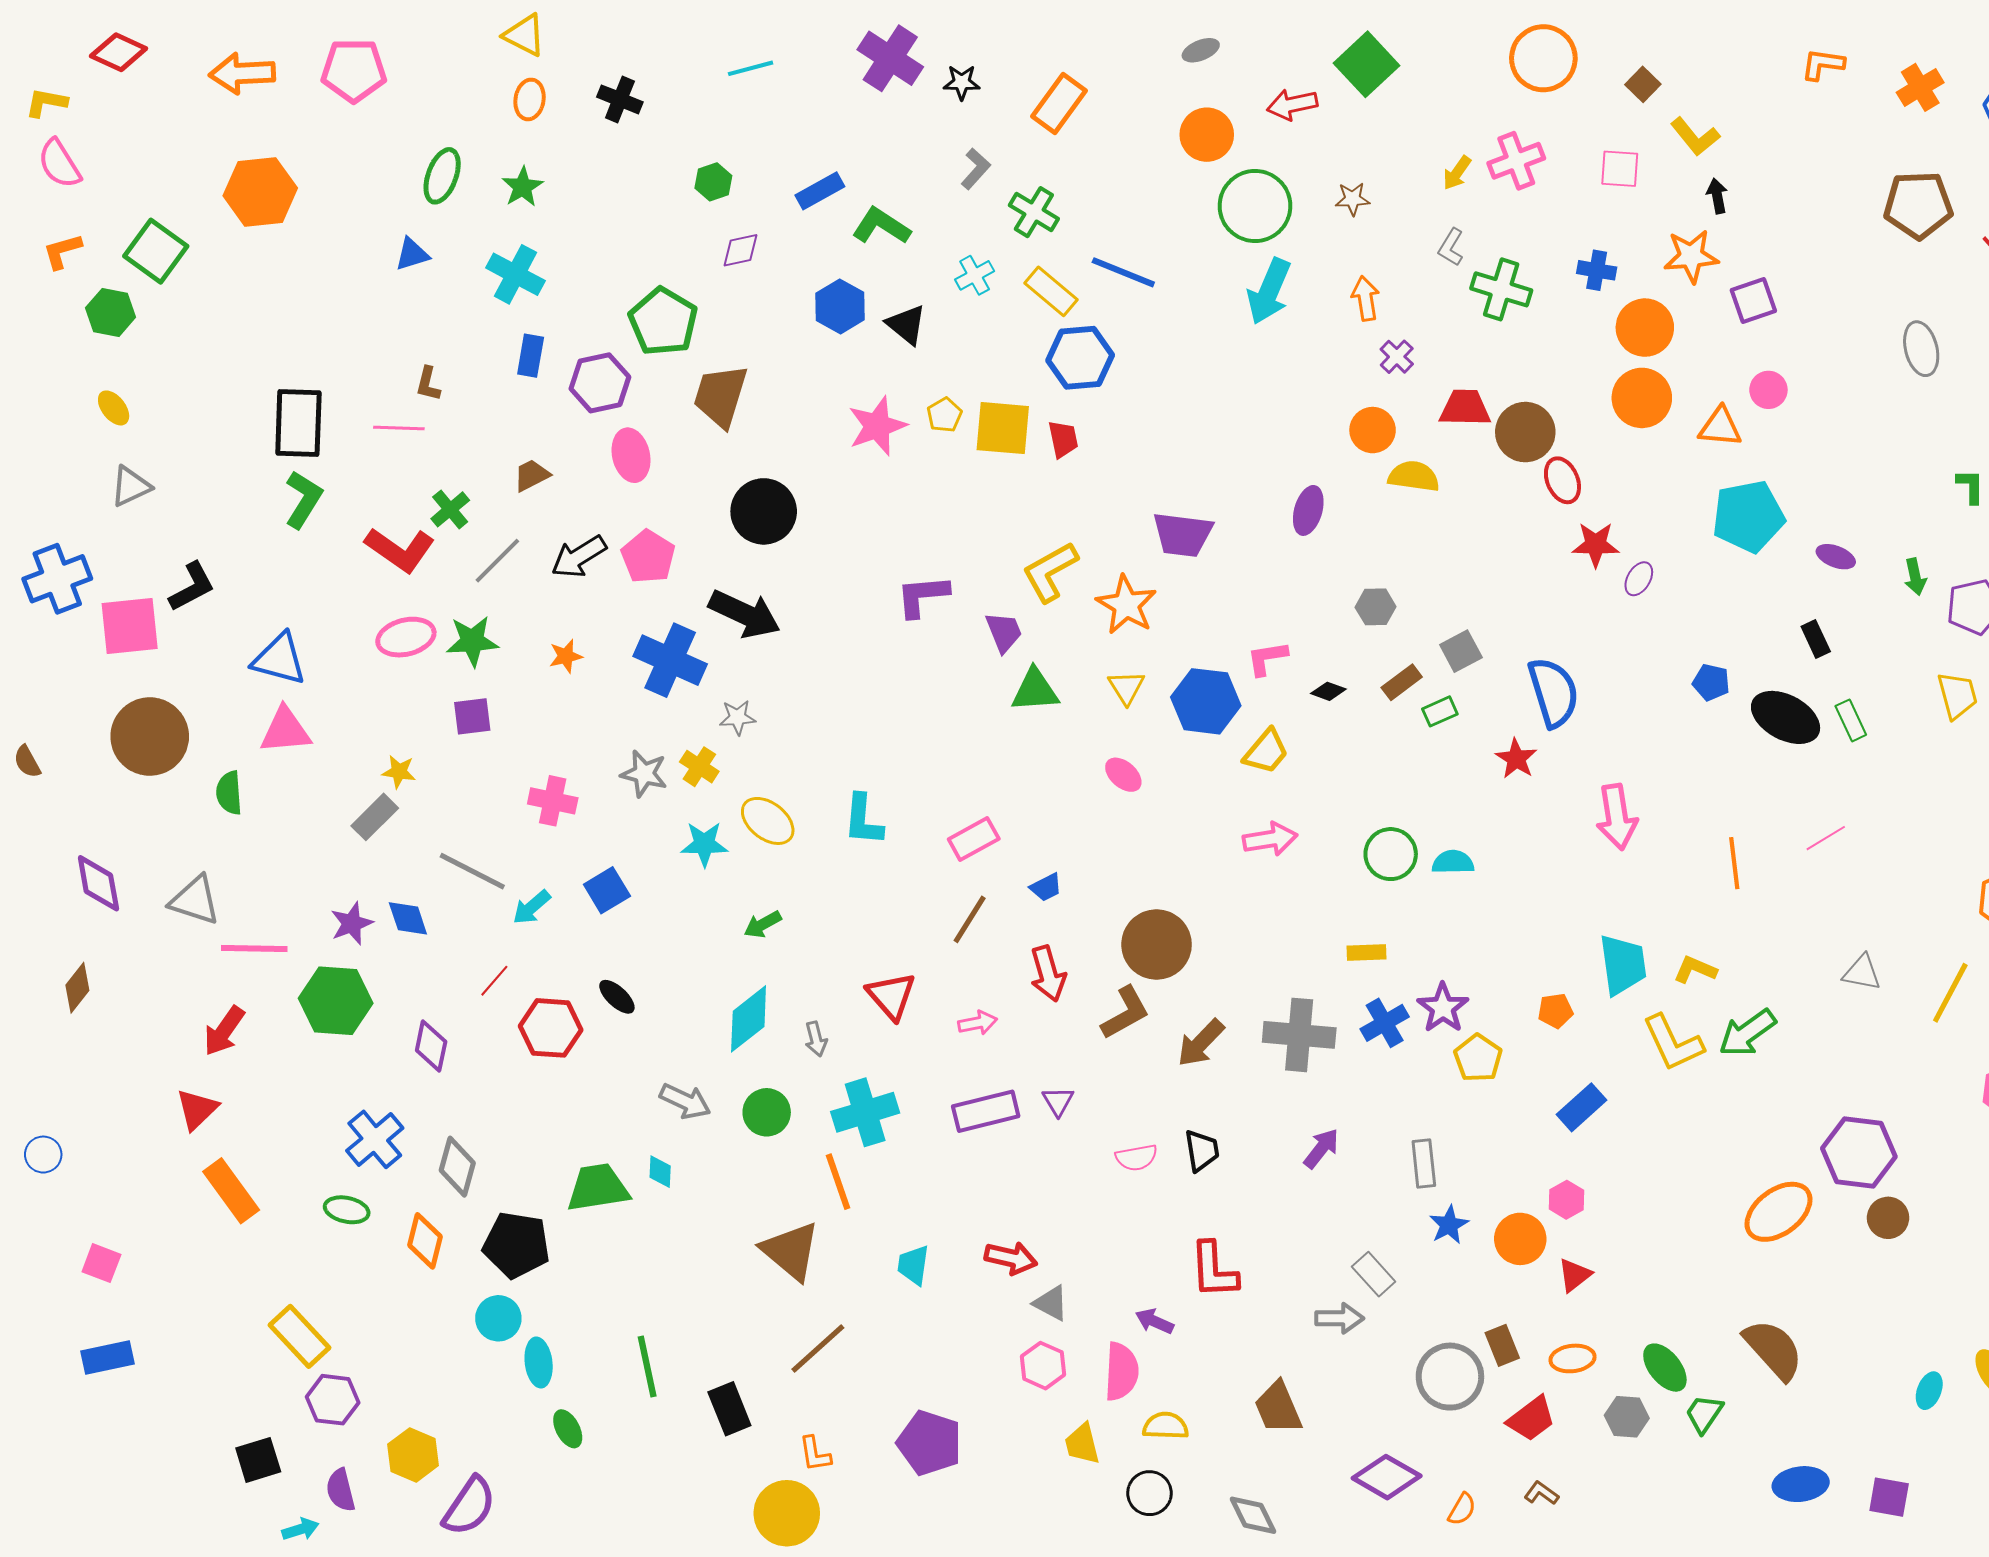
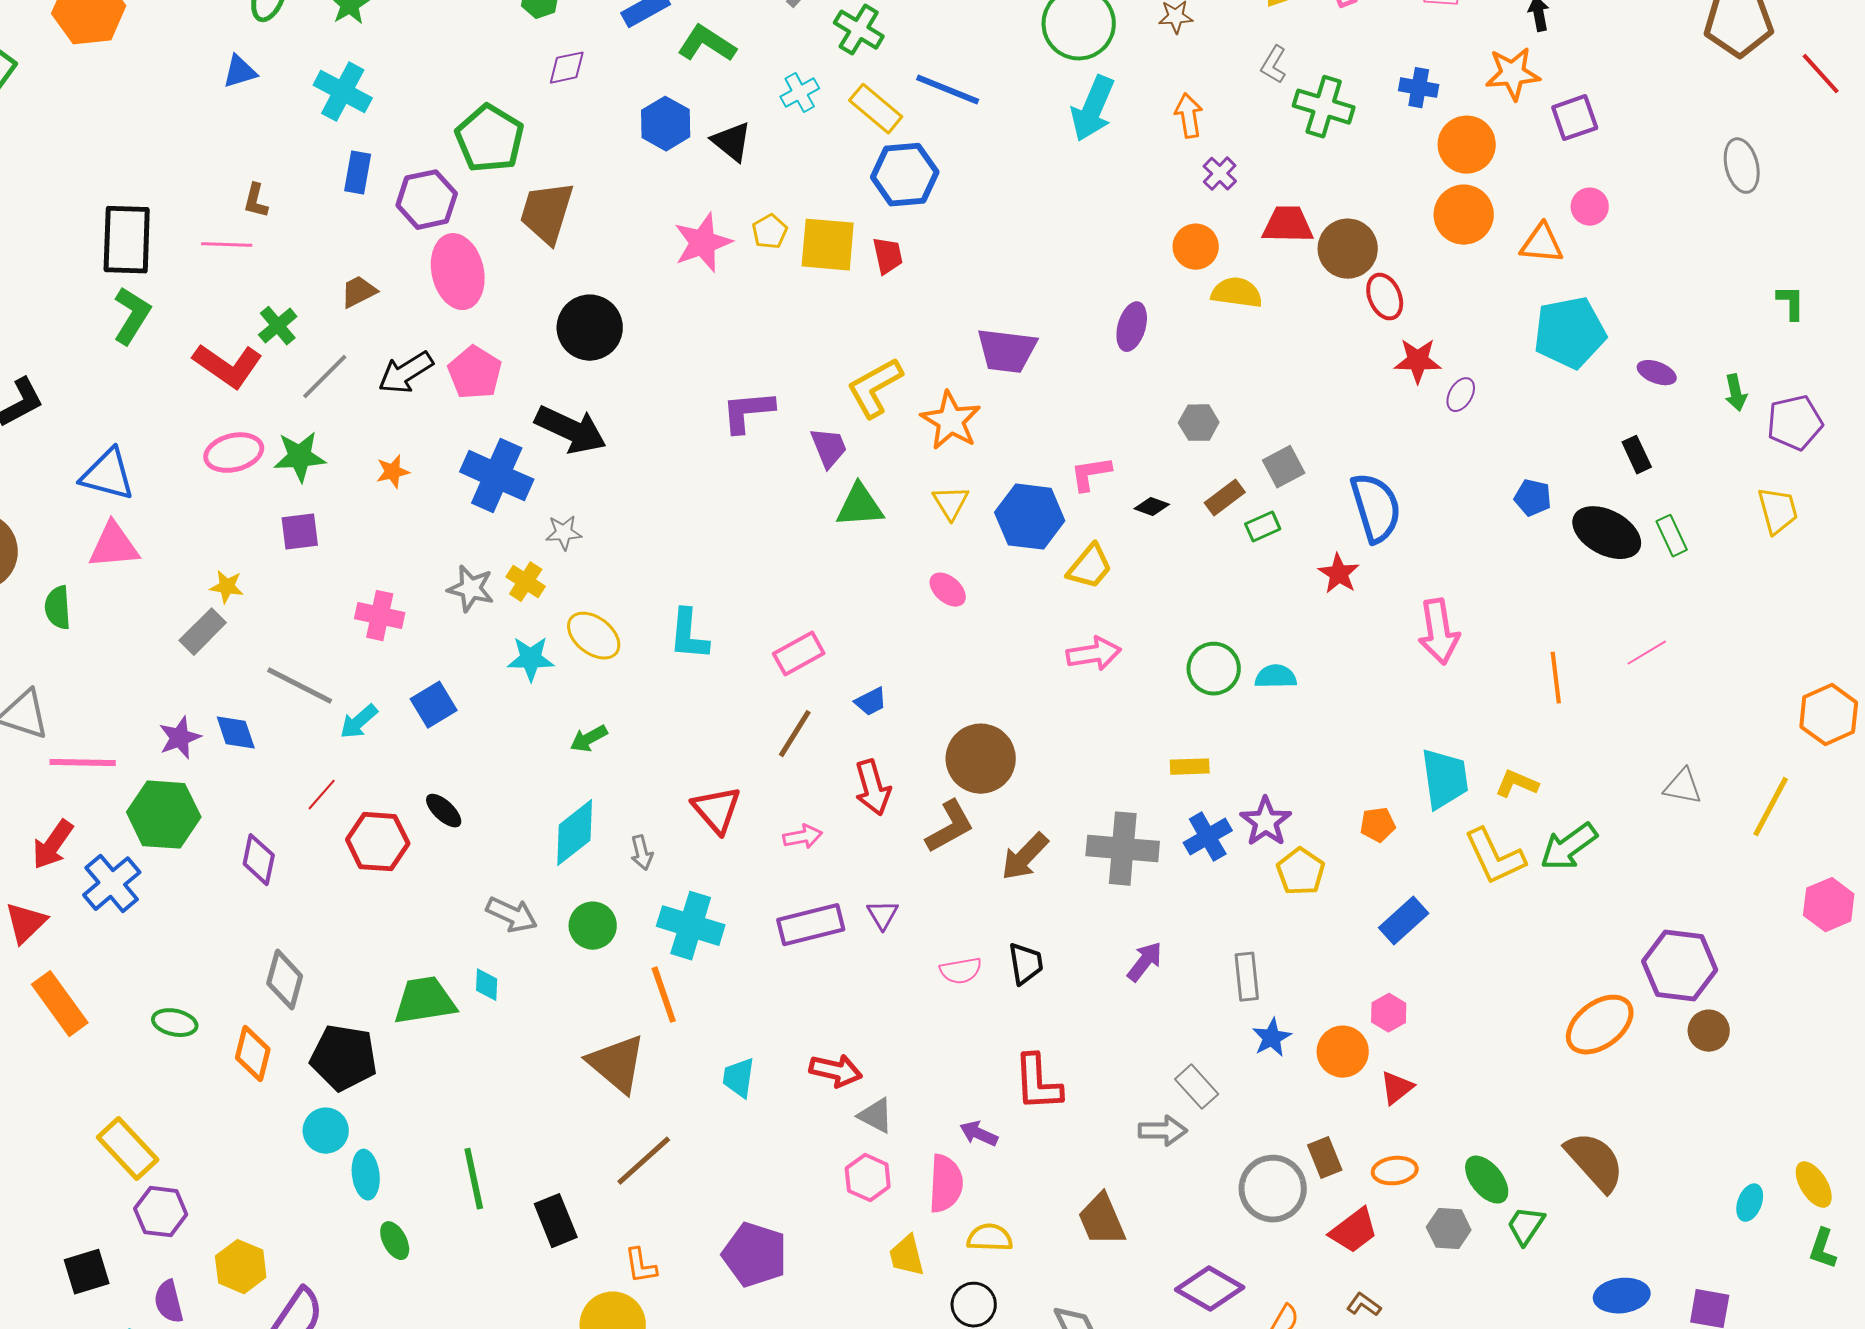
pink ellipse: (631, 455) -> (458, 272), size x1.4
cyan cross: (865, 1112) -> (691, 926), turned 34
blue cross: (375, 1139) -> (112, 884), moved

